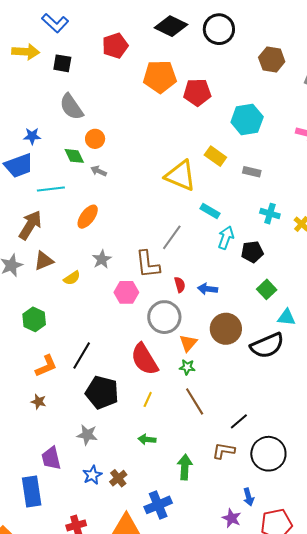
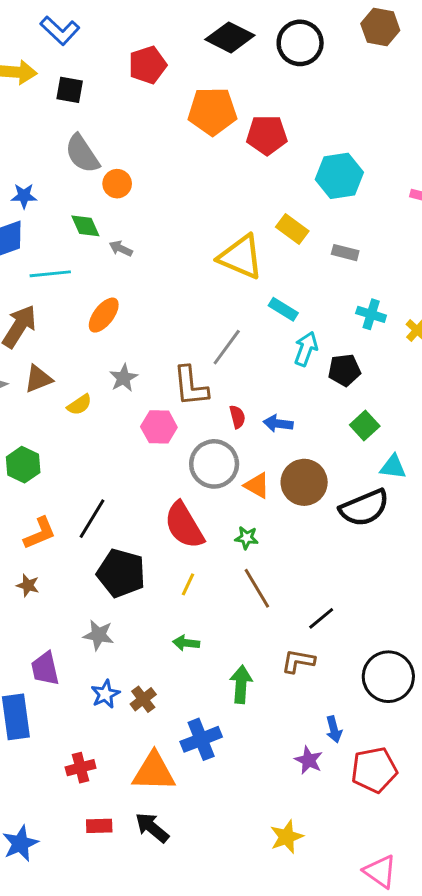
brown hexagon: (272, 59) -> (380, 27), moved
orange circle: (95, 139) -> (117, 184), moved
orange triangle: (188, 343) -> (257, 485), moved, turned -42
black circle: (268, 454) -> (388, 677), moved

